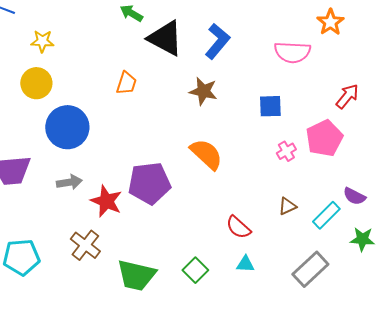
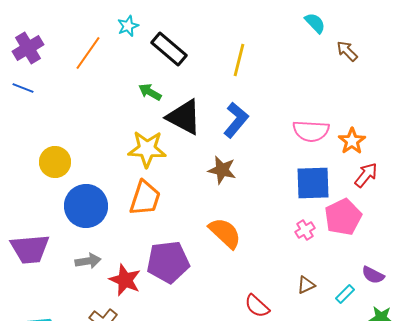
orange star: (330, 22) -> (352, 141), moved
yellow star: (42, 41) -> (147, 149), moved, size x1.6
orange trapezoid: (126, 83) -> (145, 198), moved, size x1.5
blue square: (270, 106) -> (313, 183), moved, size x1.5
cyan rectangle: (326, 215) -> (345, 294), size x0.7

